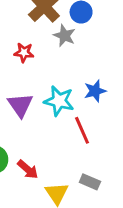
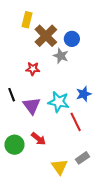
red arrow: (28, 169) -> (39, 139), moved
gray rectangle: (90, 182) -> (82, 158), turned -56

